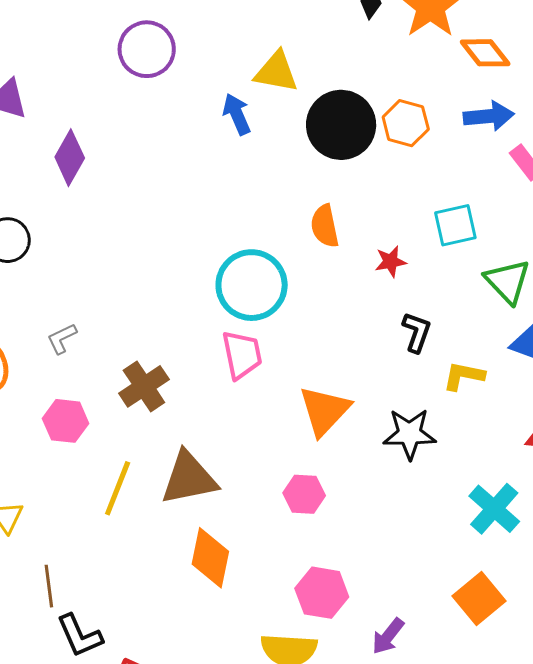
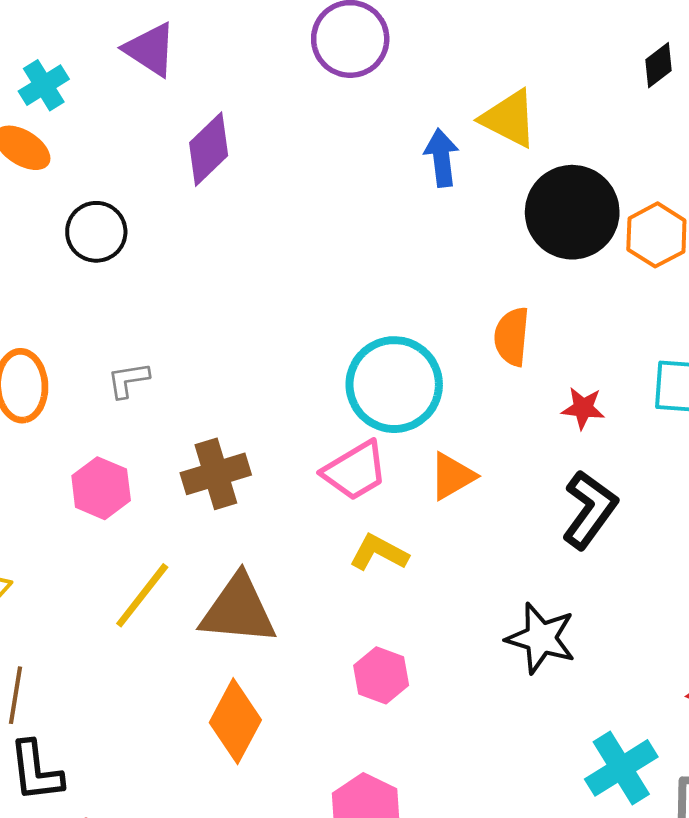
black L-shape: (417, 332) -> (590, 510), size x1.4
pink trapezoid: (242, 355) -> (355, 471), turned 54
yellow L-shape: (464, 376) -> (379, 553), moved
orange triangle: (324, 411) -> (452, 476), moved, size x0.7

